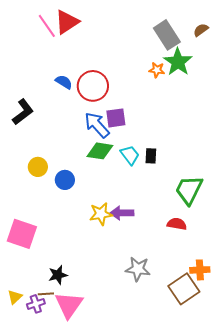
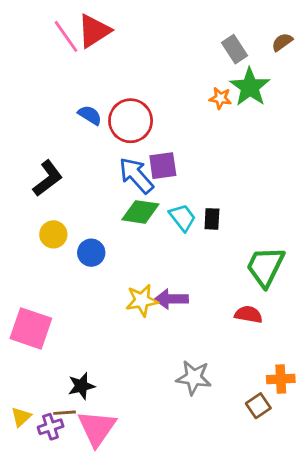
gray rectangle: (167, 35) -> (234, 49), size x0.7
black L-shape: (23, 112) -> (48, 178), moved
brown square: (184, 289) -> (258, 406), size x0.6

